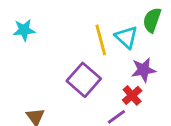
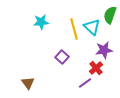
cyan star: (24, 30) -> (41, 22), moved
purple square: (84, 80) -> (62, 57), size x0.6

